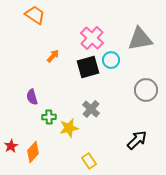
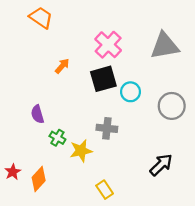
cyan circle: (111, 60) -> (130, 92), moved
gray cross: (91, 109) -> (107, 128), turned -36
green cross: (49, 117) -> (57, 138), turned 32

